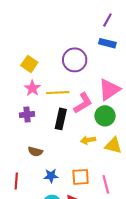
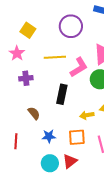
pink star: (32, 88) -> (17, 53), moved
black rectangle: (61, 119) -> (62, 94), moved
yellow arrow: (88, 140) -> (87, 115), moved
brown semicircle: (35, 151) -> (34, 113), turned -144

